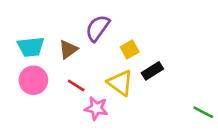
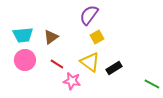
purple semicircle: (98, 28) -> (89, 15), moved
black rectangle: (152, 71) -> (114, 68), moved

